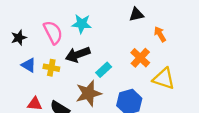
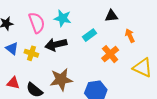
cyan rectangle: (104, 70) -> (90, 35), moved
yellow triangle: (164, 79) -> (143, 68), moved

